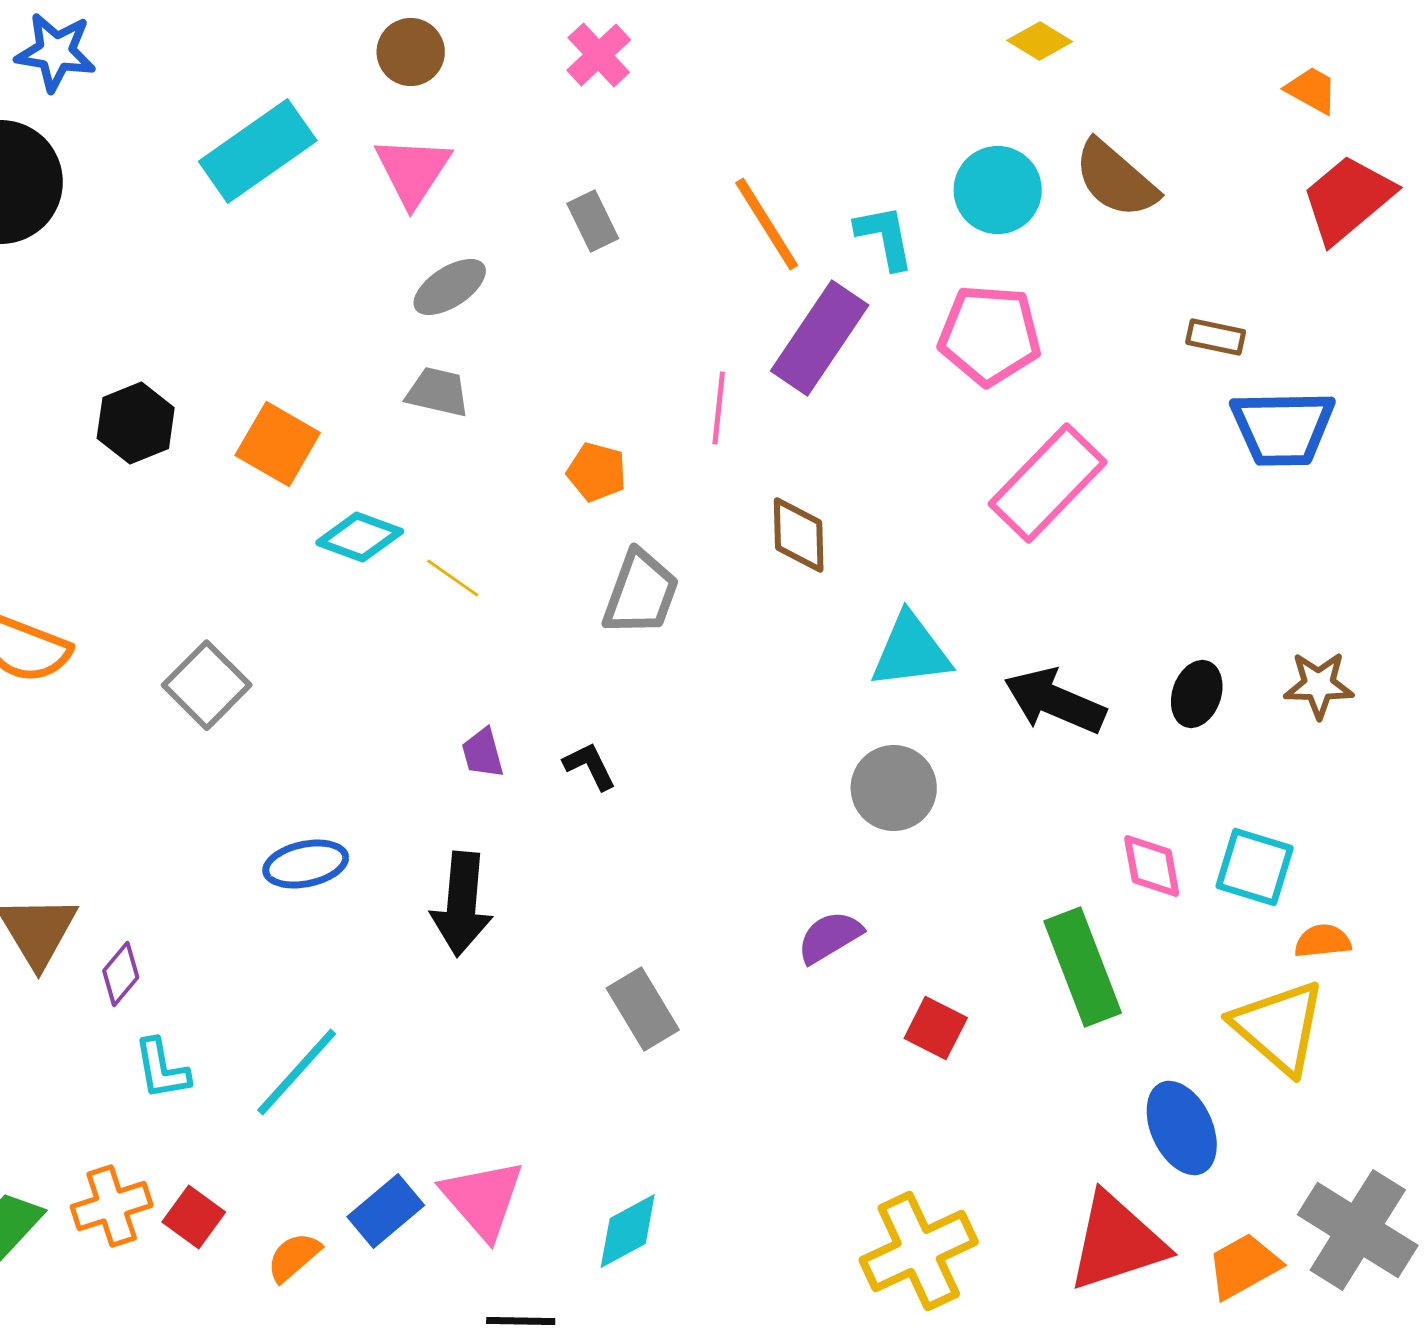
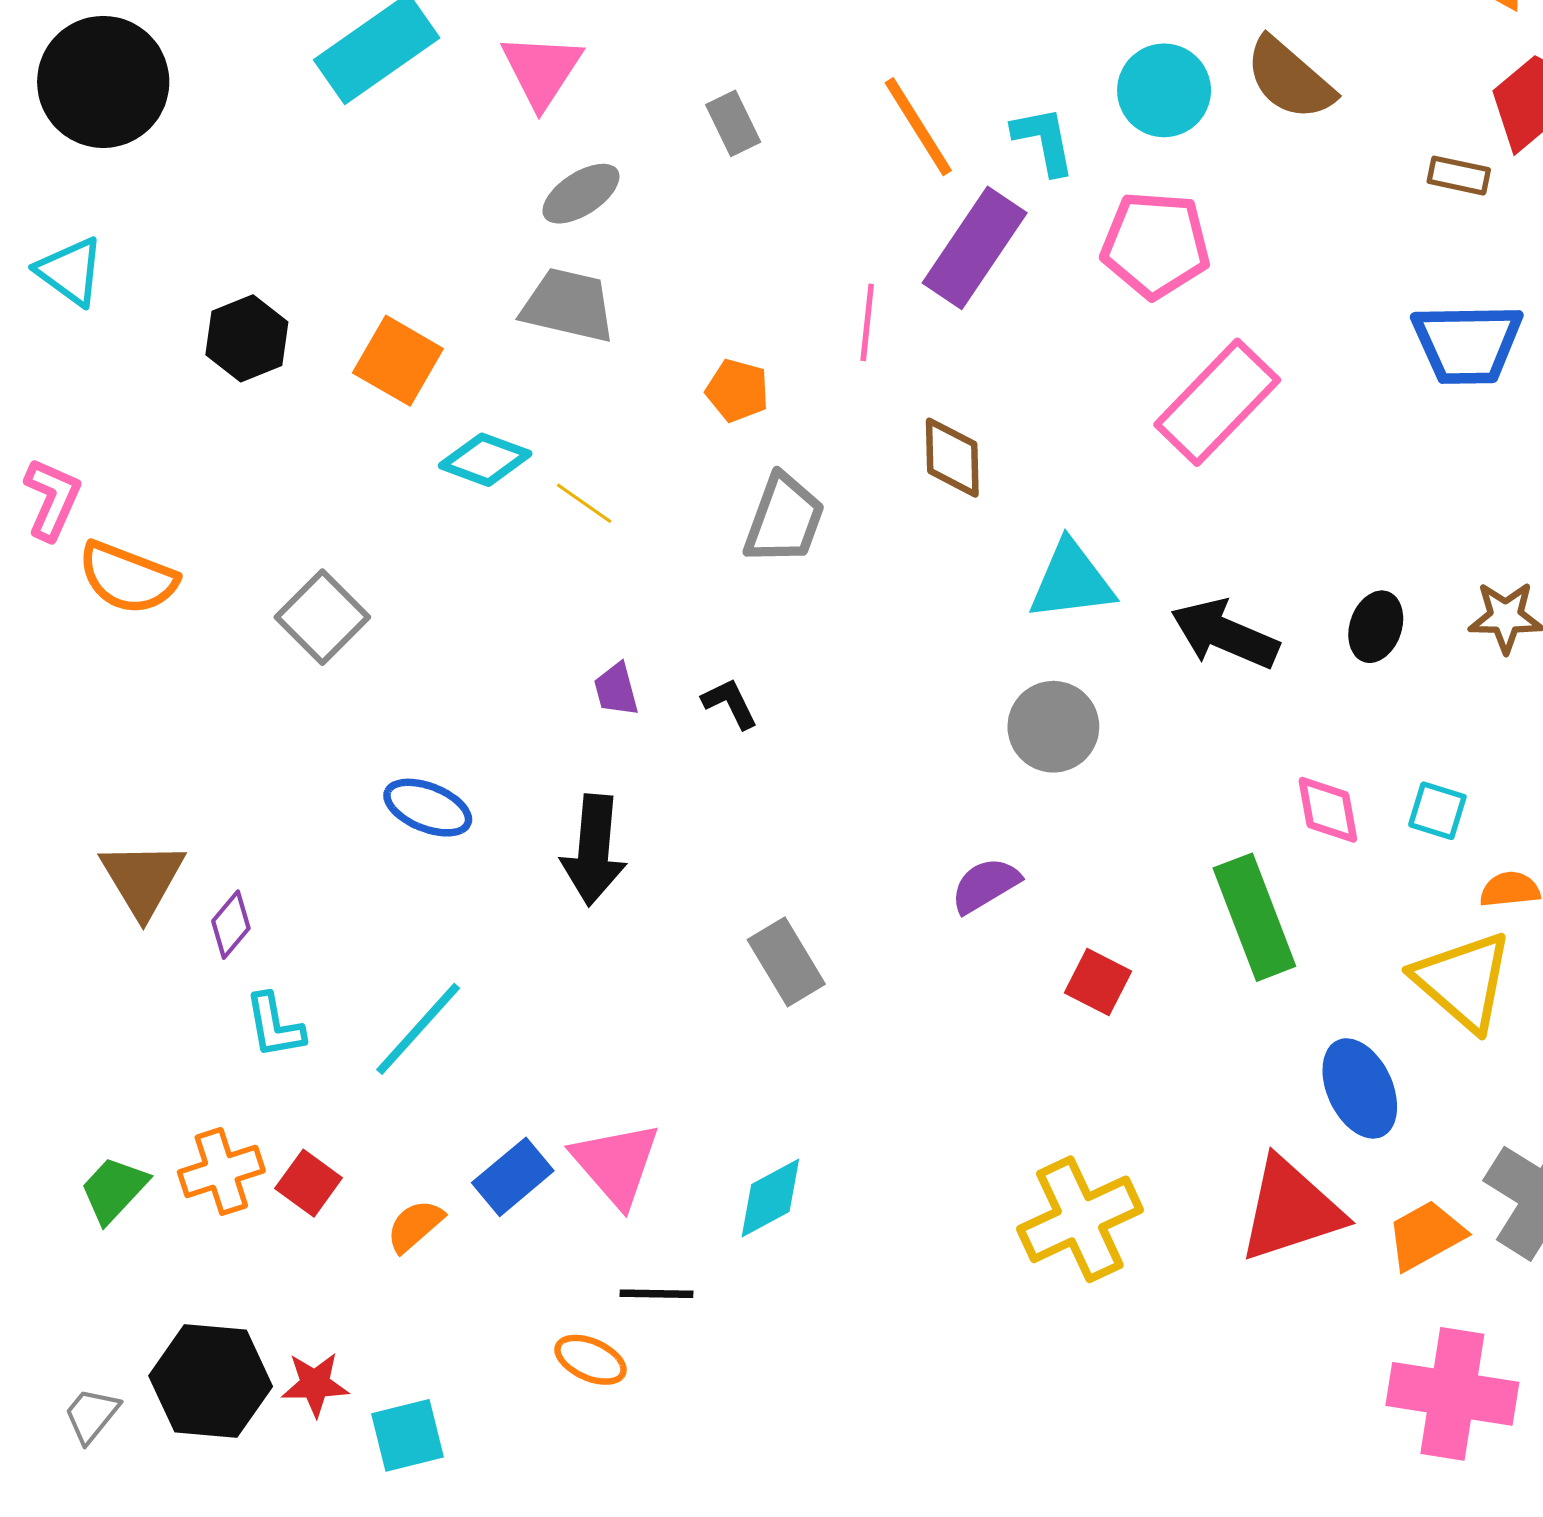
brown rectangle: (1216, 337) -> (1459, 176), moved
gray trapezoid: (438, 392) -> (568, 305), size x1.4
blue ellipse: (306, 864) -> (428, 808), turned 34
cyan square: (1255, 867) -> (1437, 811), size x0.7

